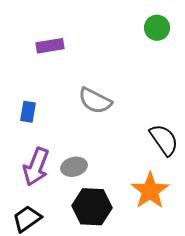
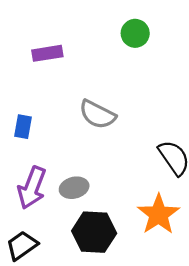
green circle: (157, 28) -> (135, 33), moved

